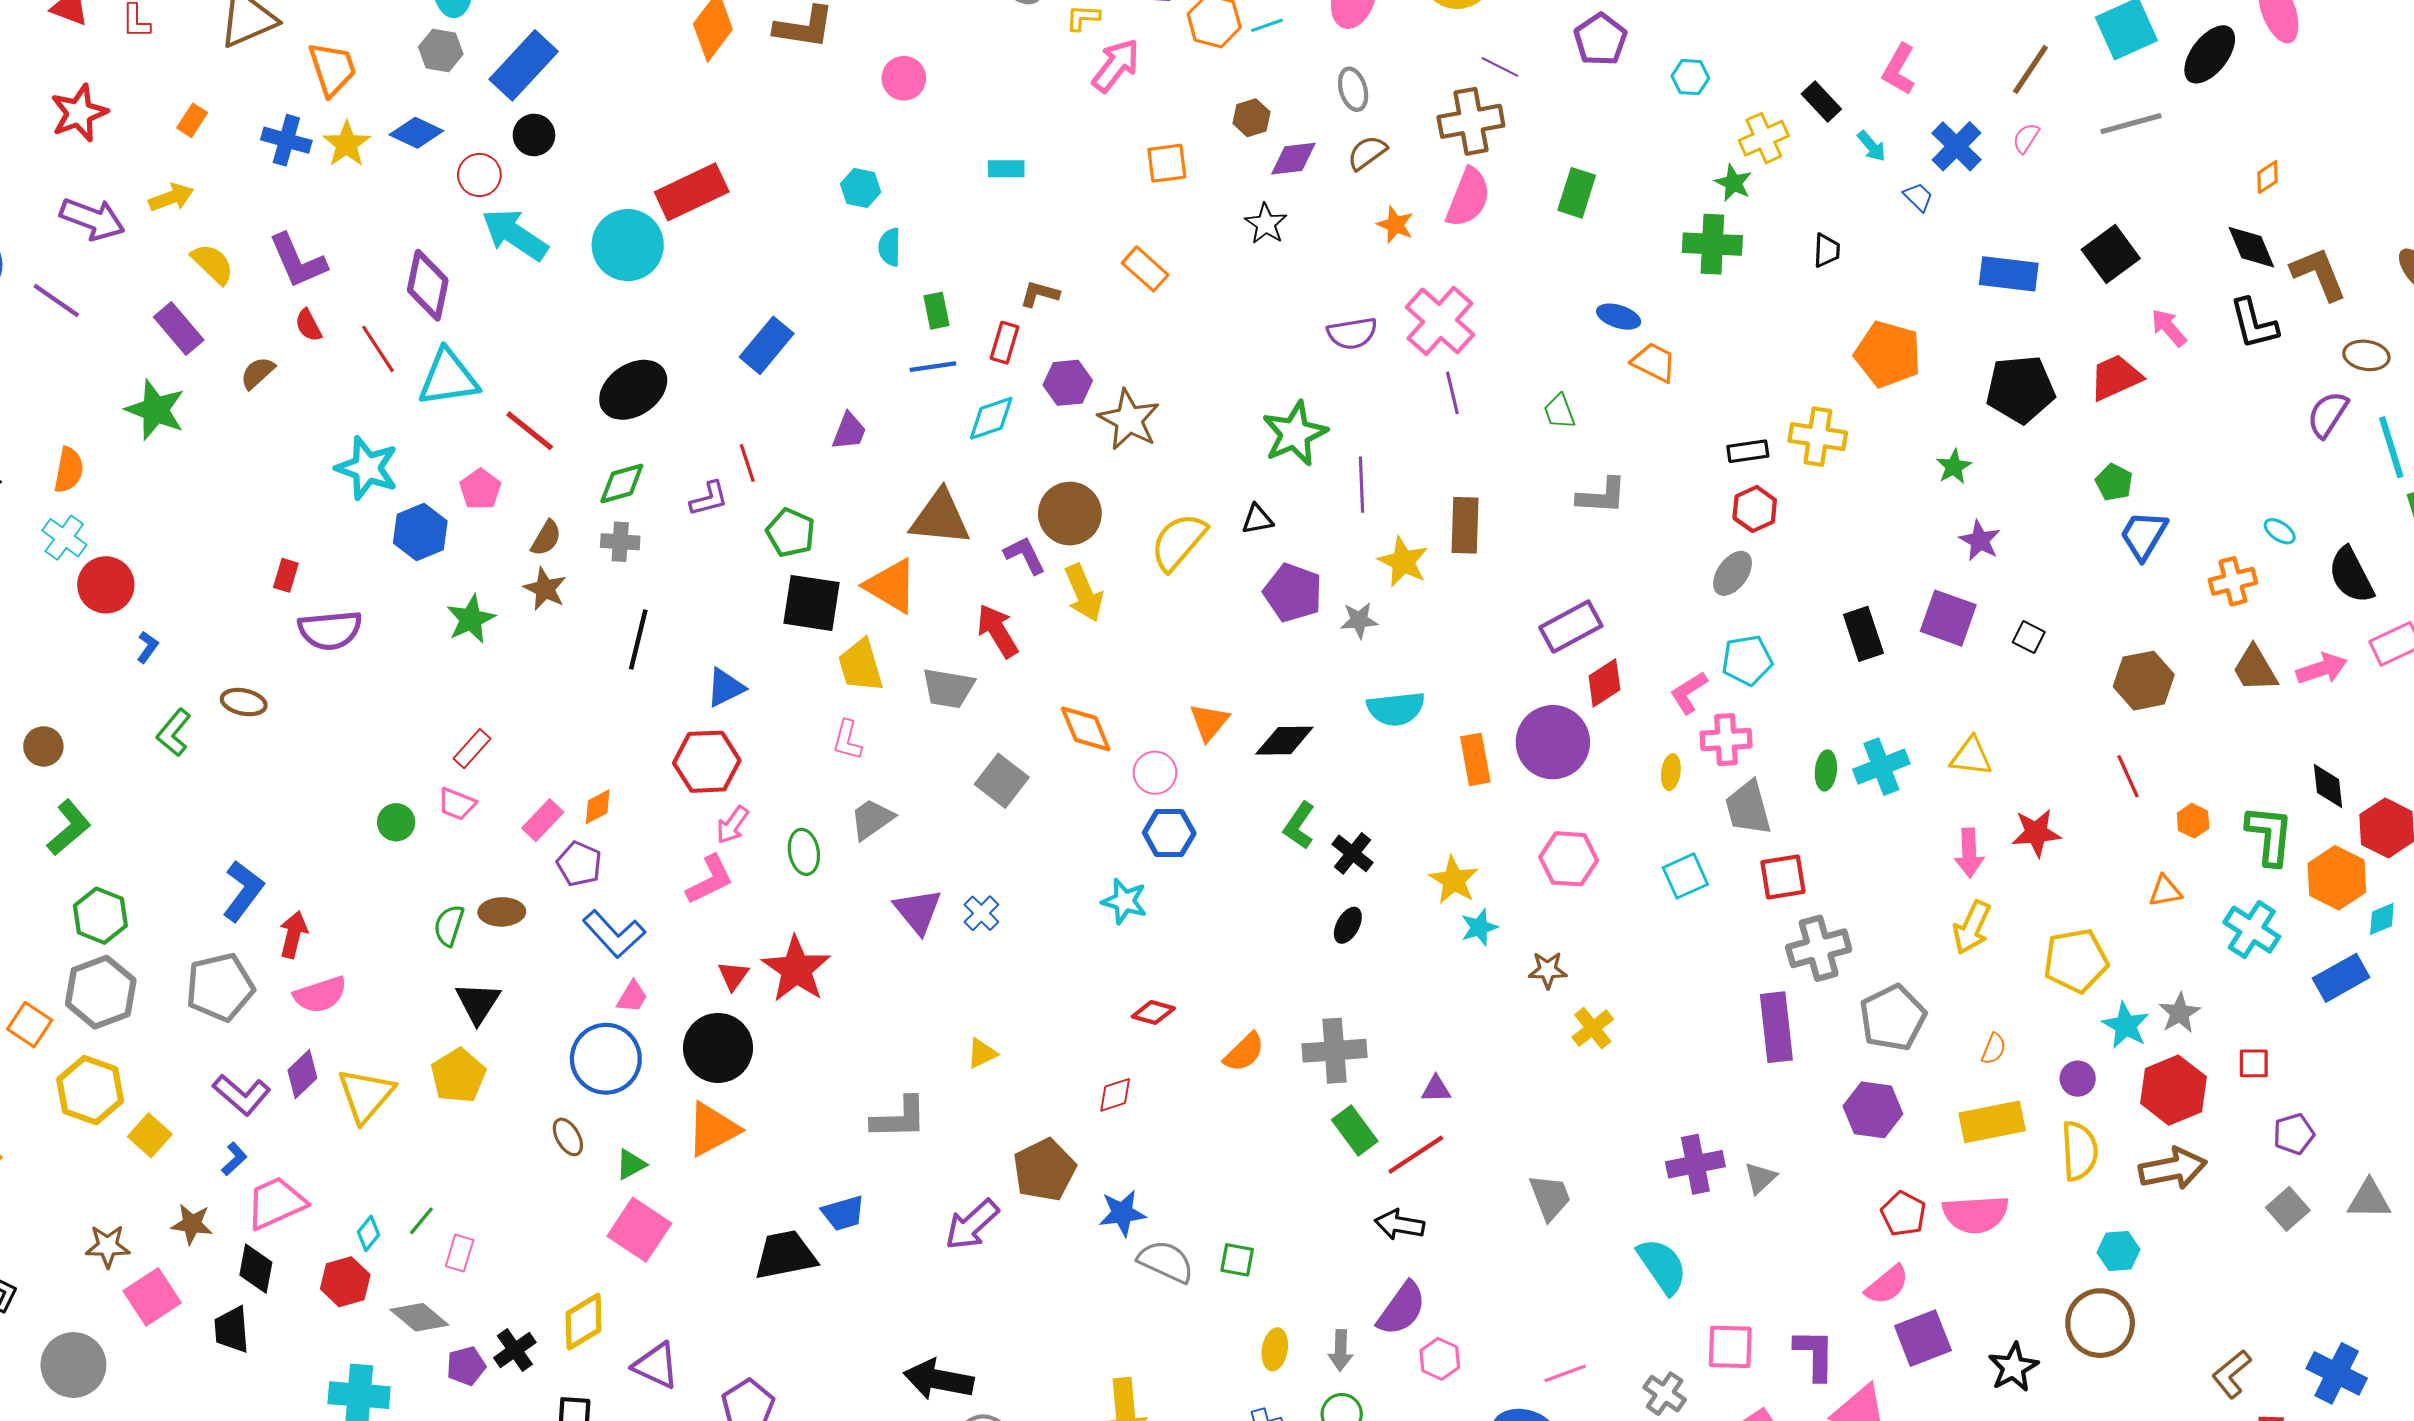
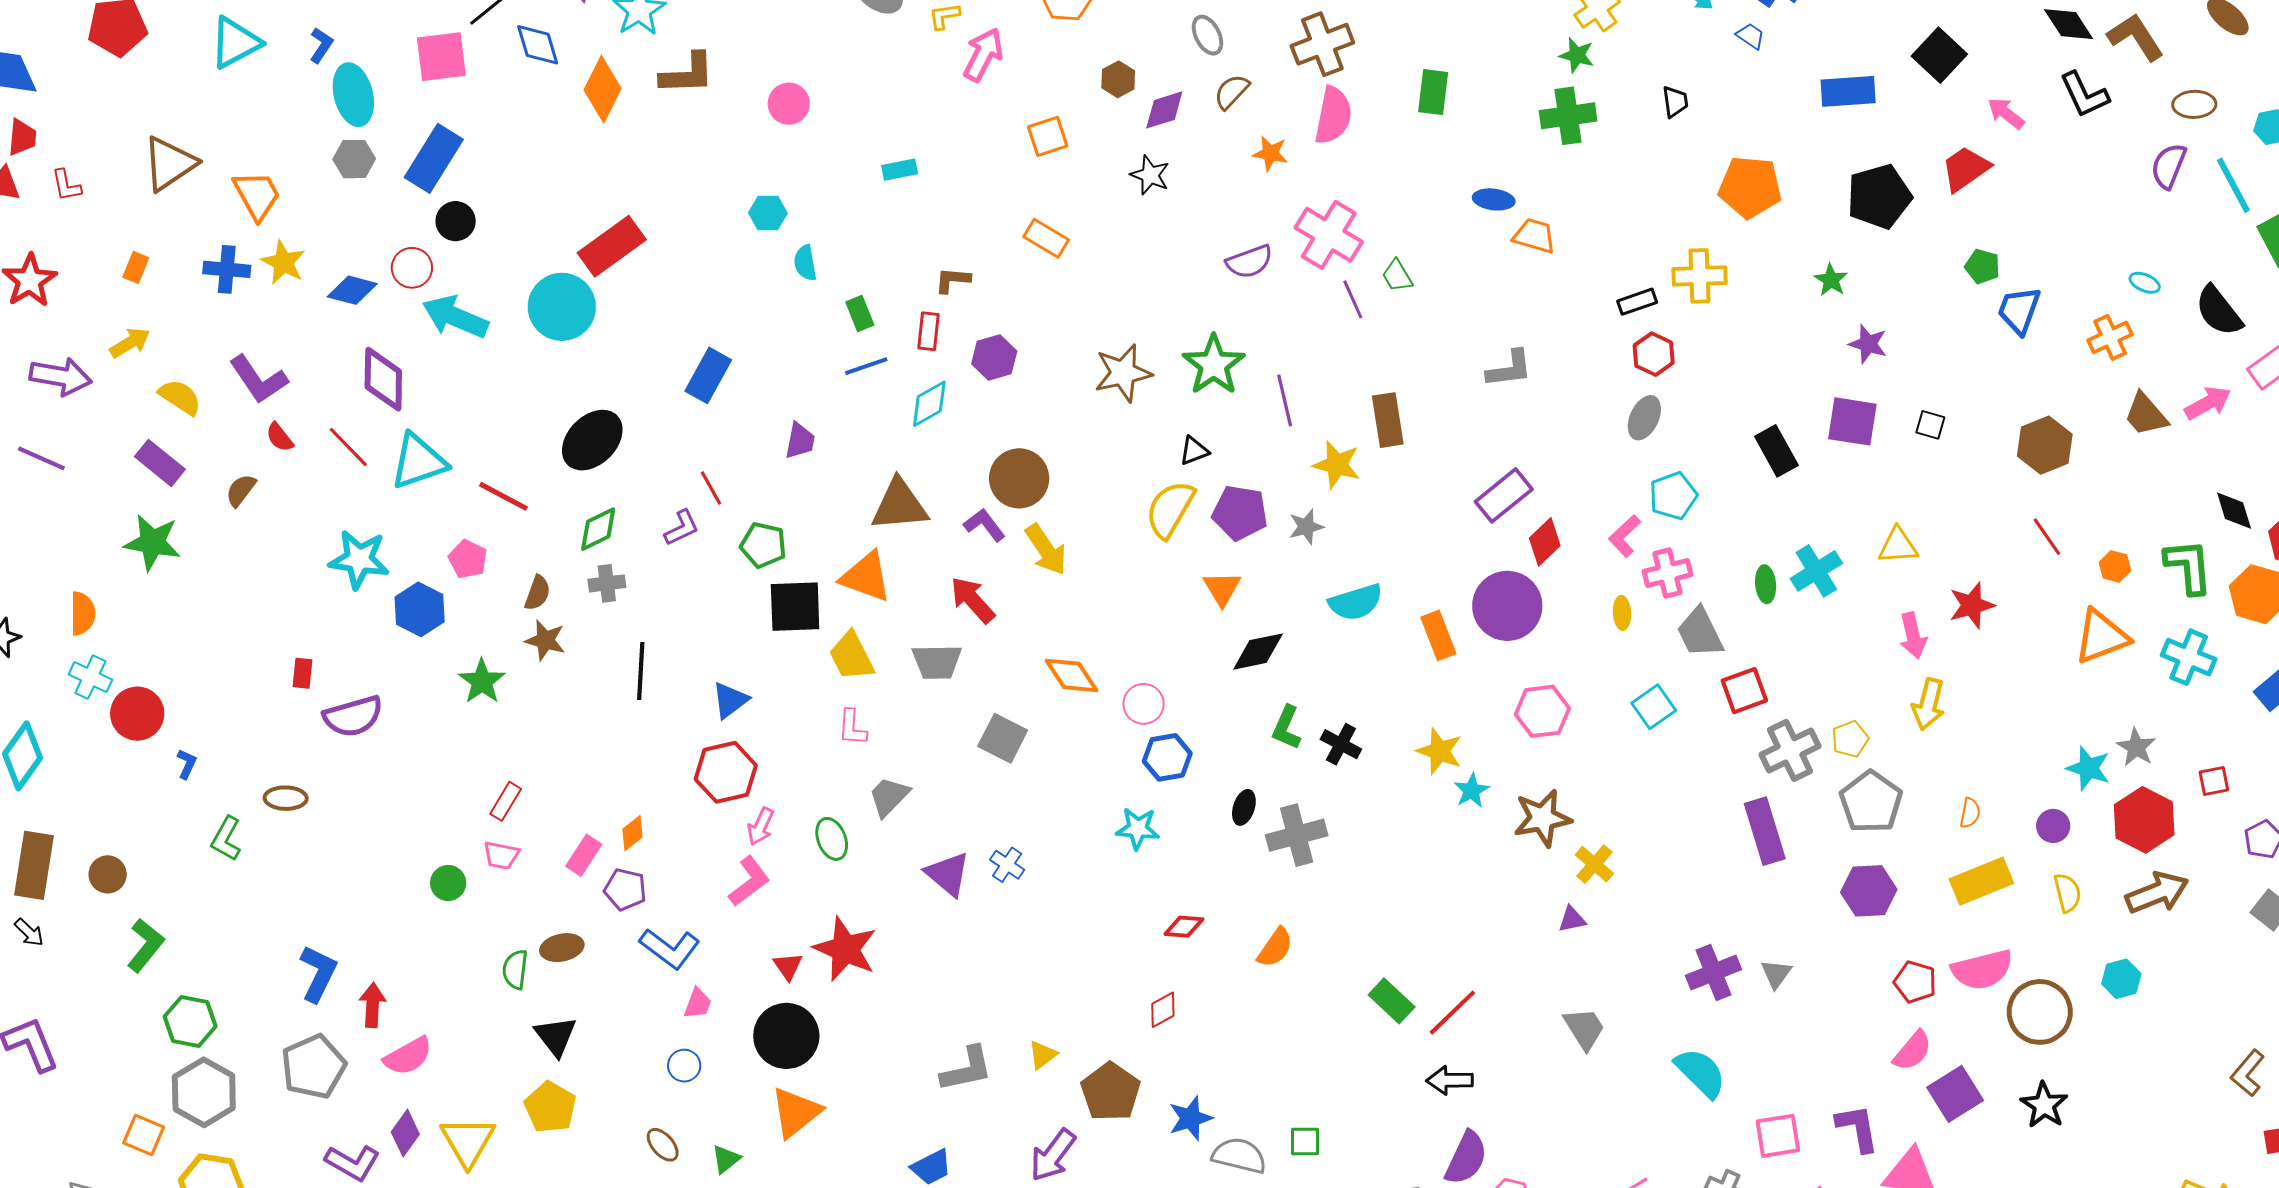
blue diamond: (416, 133) -> (352, 290), moved
green trapezoid: (1559, 411) -> (1397, 276), moved
brown star: (1129, 420) -> (1123, 373), moved, turned -30
yellow semicircle: (1178, 542) -> (1170, 509), moved
orange triangle: (1209, 722) -> (1222, 588), moved
orange triangle: (2165, 891) -> (2101, 637), size x1.8
black ellipse: (1348, 925) -> (1244, 807), moved
yellow pentagon: (2076, 961) -> (1850, 739), moved, size x0.6
brown star: (1548, 970) -> (1542, 818), size x1.6
gray cross: (1334, 1051) -> (1297, 835), moved
yellow triangle: (982, 1053) -> (1043, 1055), moved
blue circle: (606, 1059) -> (684, 1066), size x0.5
purple triangle: (1436, 1089) -> (1572, 919), moved
yellow semicircle: (2079, 1151) -> (2067, 893), size x0.7
brown circle: (2100, 1323) -> (2040, 1012), moved

